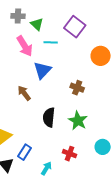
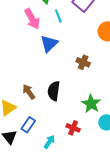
cyan line: (51, 42) -> (58, 16), turned 64
brown arrow: (24, 93) -> (29, 92), moved
green star: (78, 121) -> (91, 104), moved

